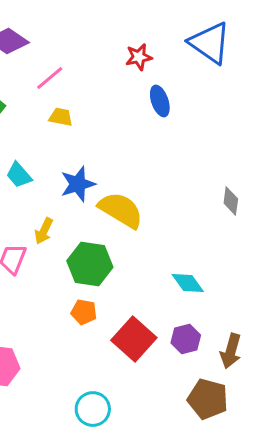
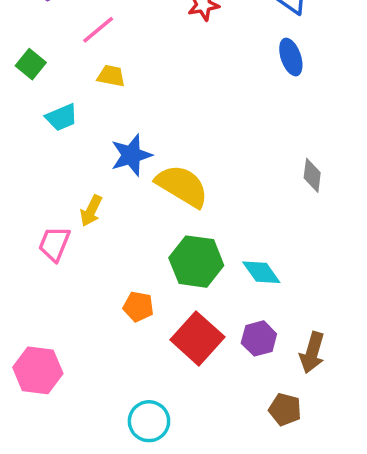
blue ellipse: (160, 101) -> (291, 57), moved
cyan trapezoid: (19, 175) -> (61, 117), moved, turned -72
green hexagon: (90, 264) -> (196, 262), moved
brown pentagon: (208, 399) -> (285, 409), size x0.7

